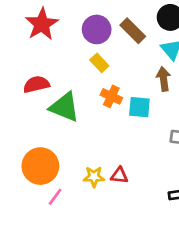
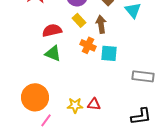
brown arrow: (164, 79) -> (101, 24), moved
red semicircle: (36, 84) -> (52, 30), moved
green triangle: (64, 107) -> (53, 53), size x0.7

